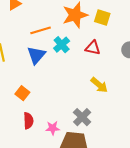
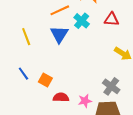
orange square: (22, 93) -> (45, 80), moved
red semicircle: (28, 121) -> (61, 97), turned -77

